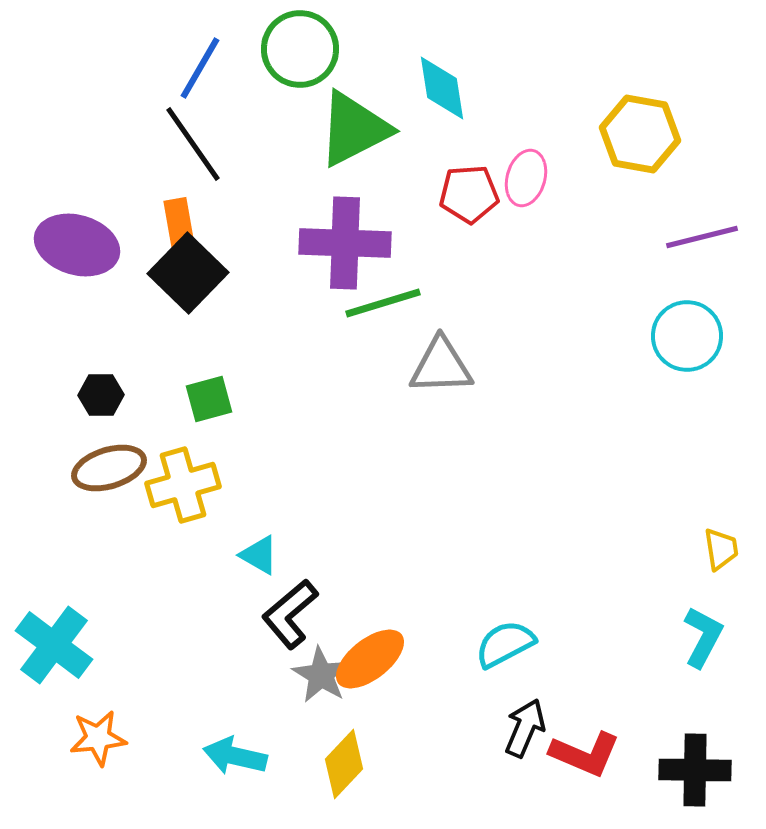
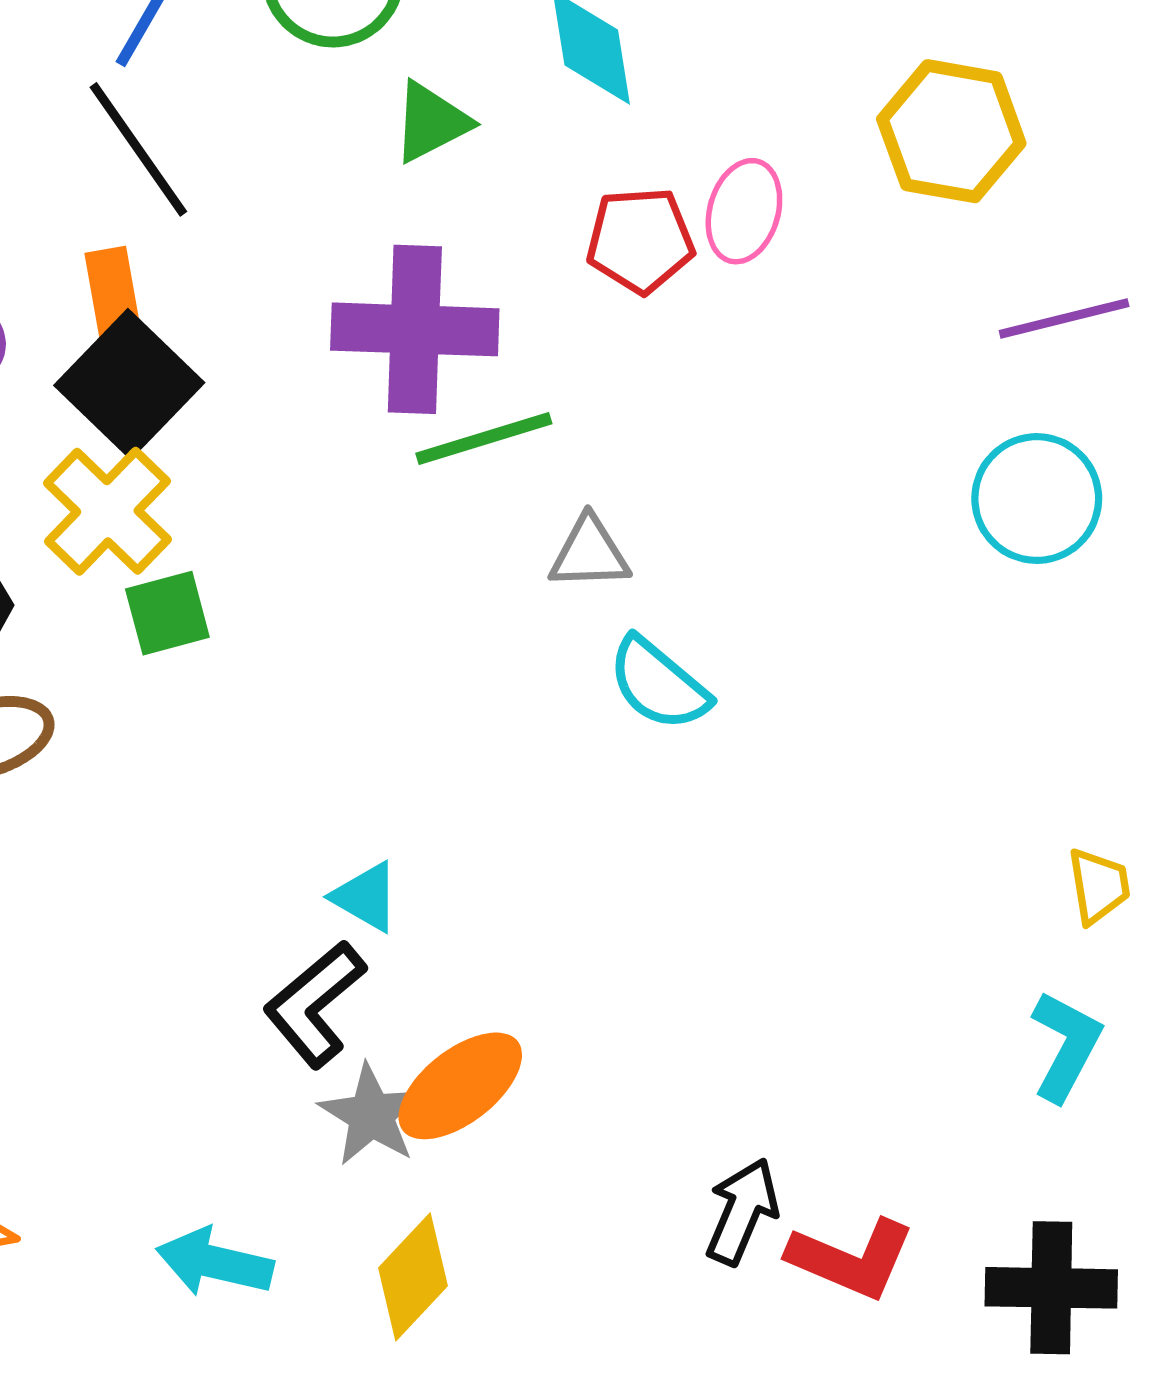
green triangle: (354, 129) -> (431, 122), size x0.6
gray triangle: (441, 366) -> (589, 553), size x0.7
yellow cross: (183, 485) -> (107, 511), moved, turned -30
cyan triangle: (259, 555) -> (366, 897), moved
cyan semicircle: (505, 644) -> (658, 684), moved, turned -112

